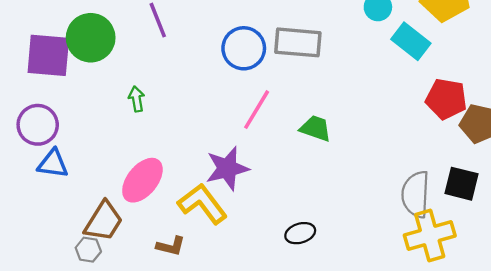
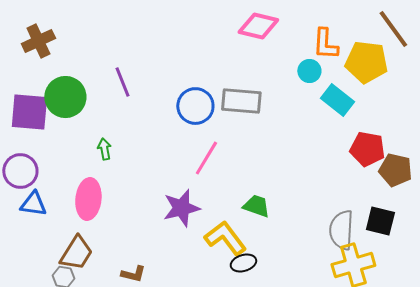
green trapezoid: (316, 128) -> (256, 206), moved
pink ellipse: (142, 180) -> (88, 199), moved, turned -33
yellow L-shape: (202, 204) -> (225, 238), moved

